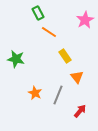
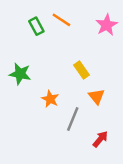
green rectangle: (38, 13) -> (36, 26), moved
orange line: (49, 32) -> (61, 20), moved
orange star: (35, 93) -> (50, 99), moved

